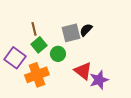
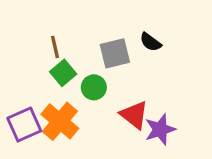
black semicircle: (86, 30) -> (150, 42), moved, turned -96
purple square: (15, 58) -> (24, 125), moved, turned 30
orange cross: (37, 75) -> (60, 121), turned -30

